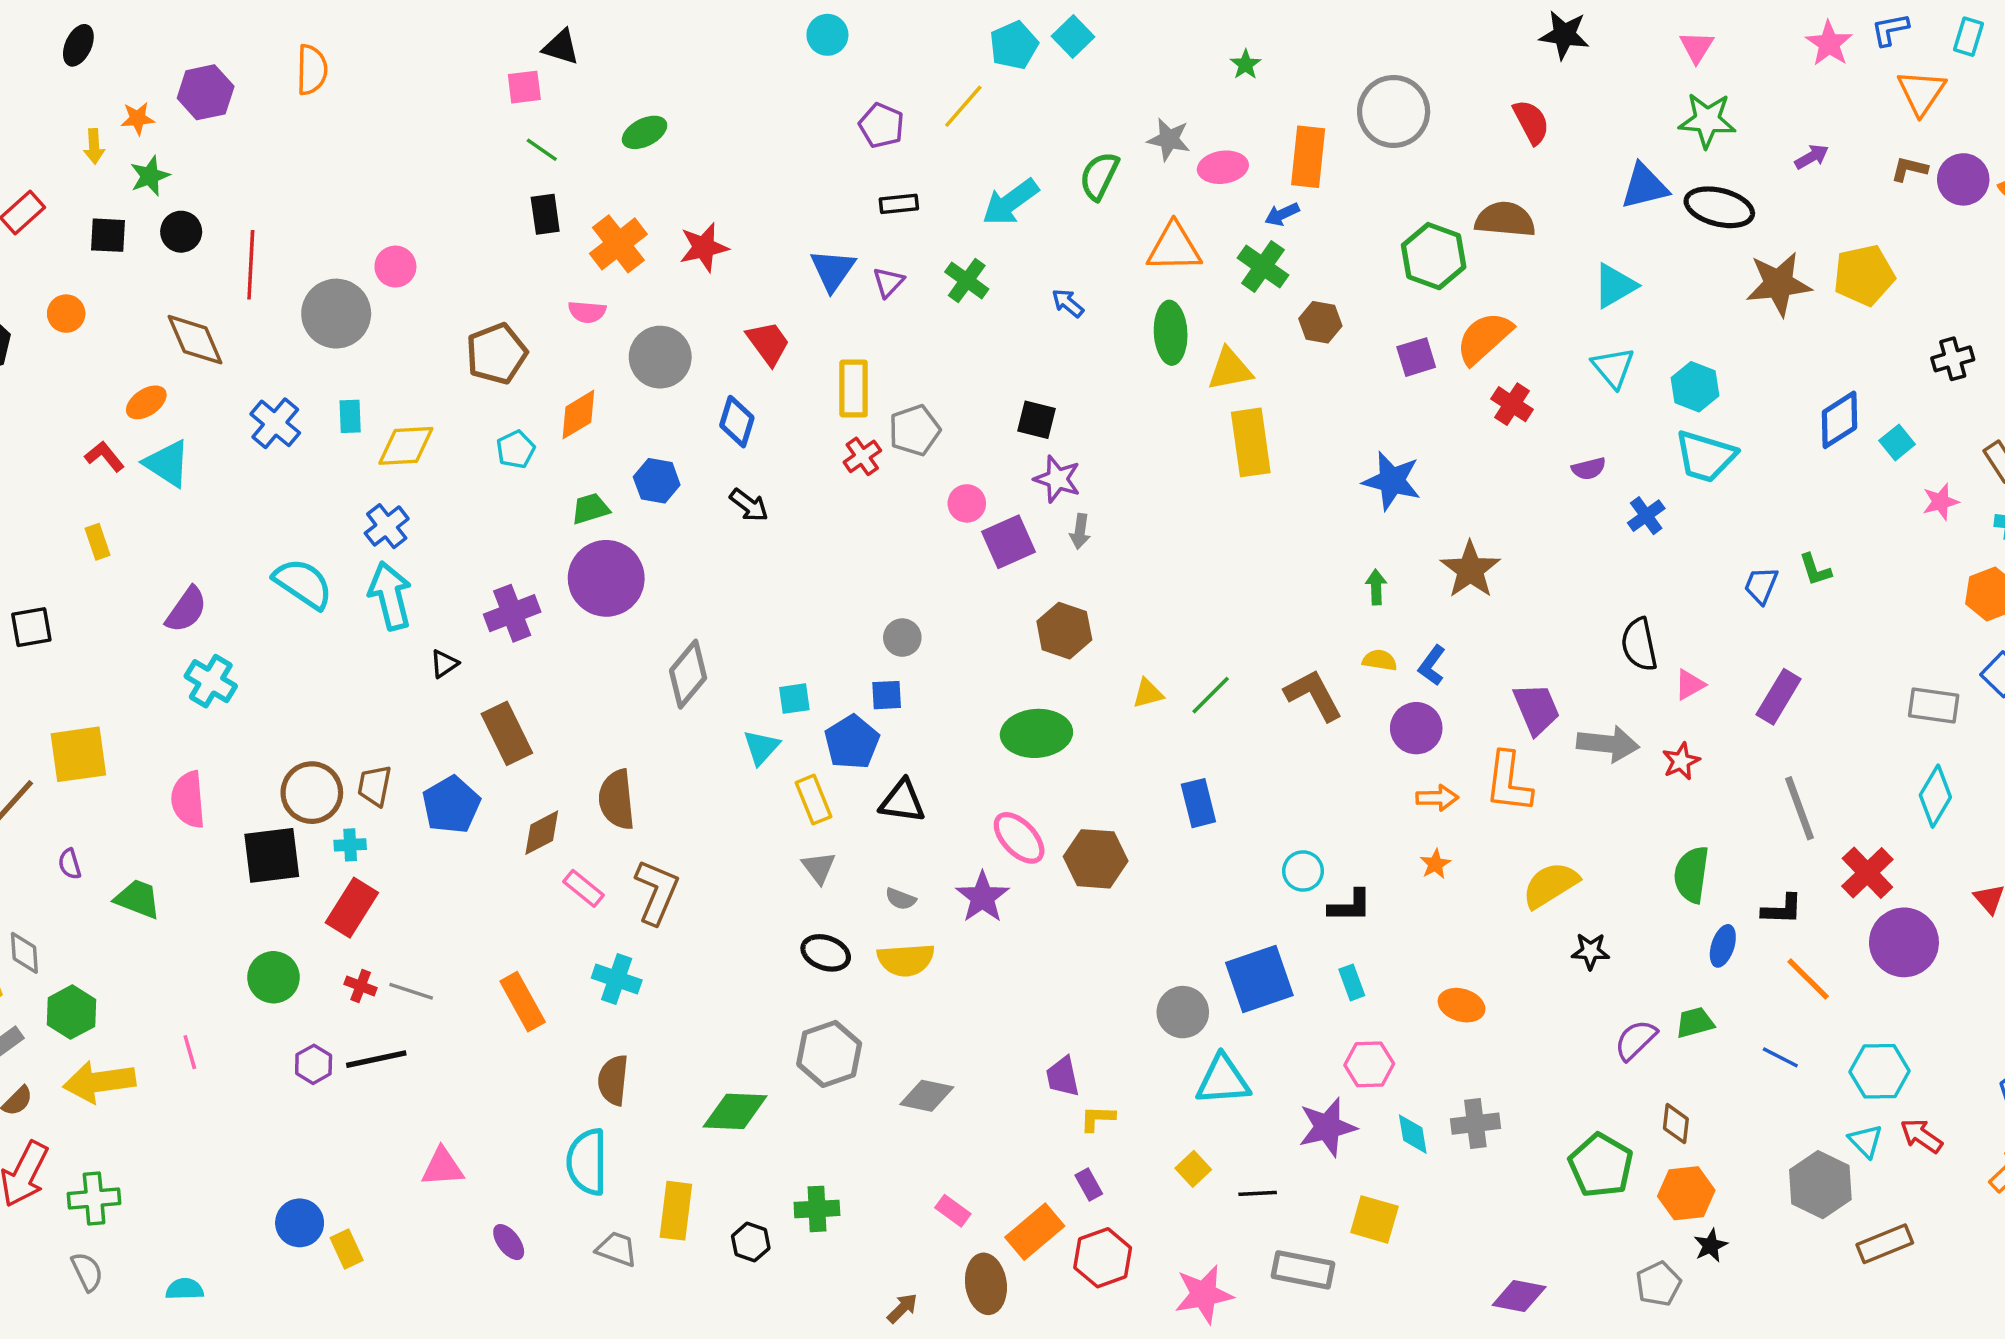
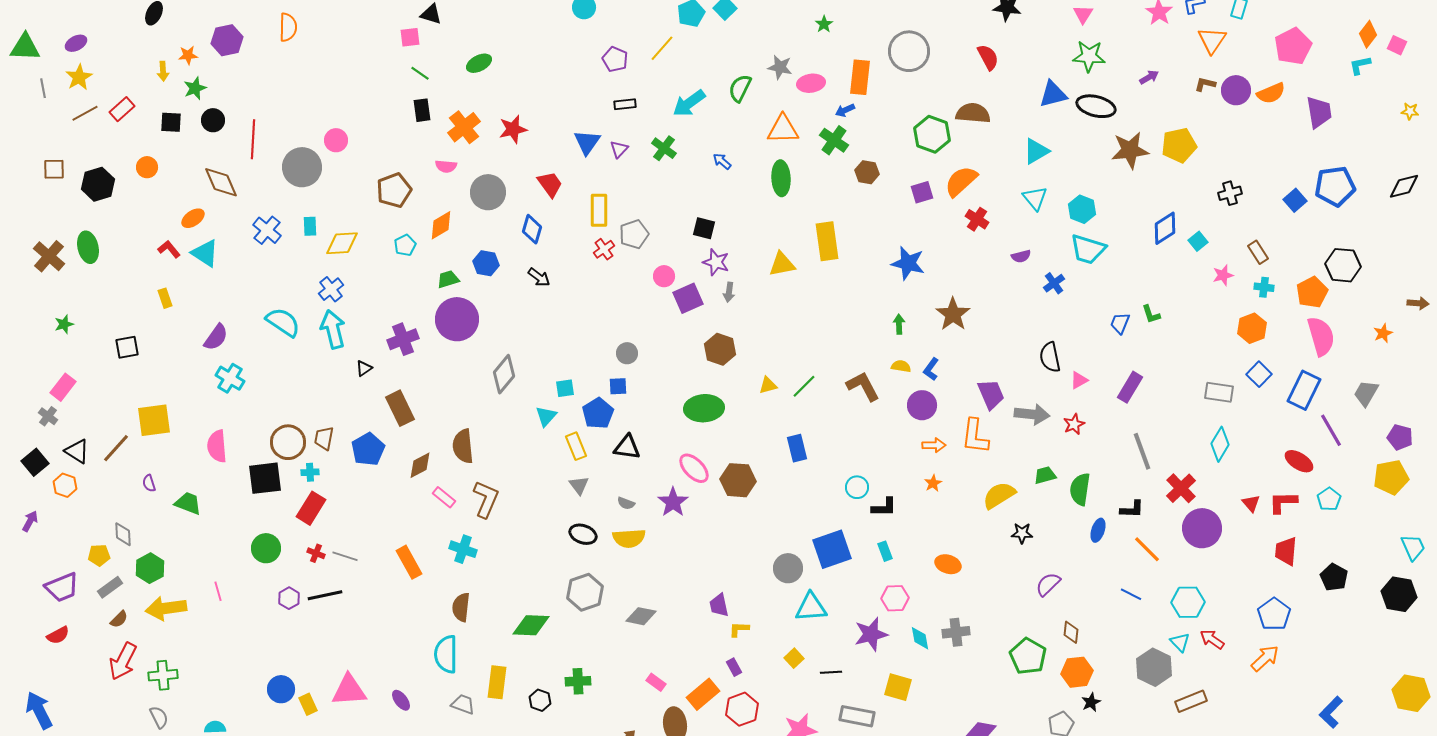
yellow triangle: (1230, 369) -> (782, 264), moved
green trapezoid: (1695, 1023) -> (1045, 475), moved
pink triangle: (442, 1167) -> (349, 690), moved, size x1.4

